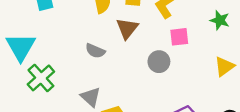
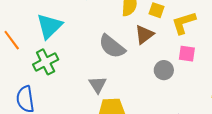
gray semicircle: (95, 51) -> (112, 46), size x1.6
green cross: (41, 78) -> (46, 62), moved

